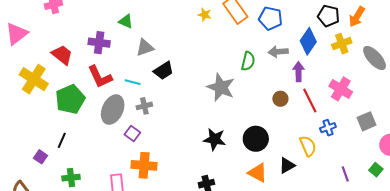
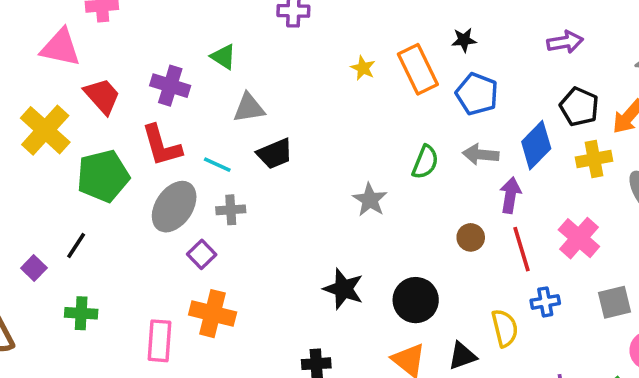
pink triangle: (17, 34) -> (60, 48), moved, turned 40
gray star: (221, 87) -> (370, 200), size x0.7

